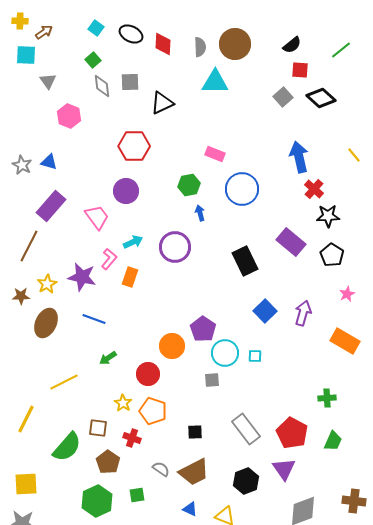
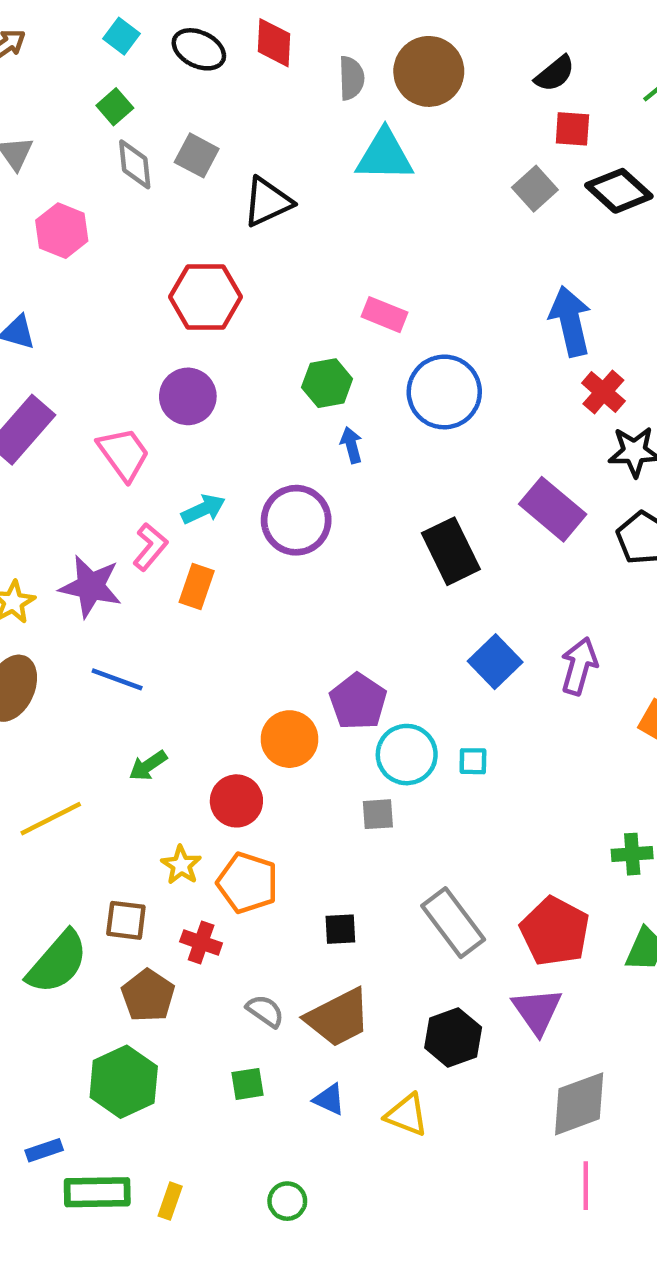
red diamond: (163, 44) -> (274, 43), moved
gray square: (130, 82) -> (197, 155), turned 30
green square: (137, 495) -> (247, 1084), moved

